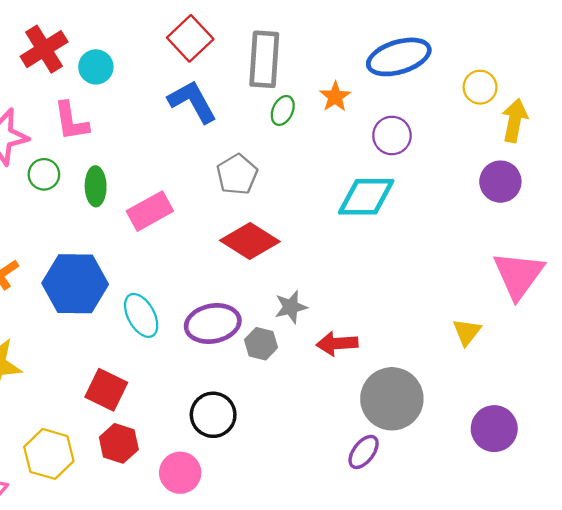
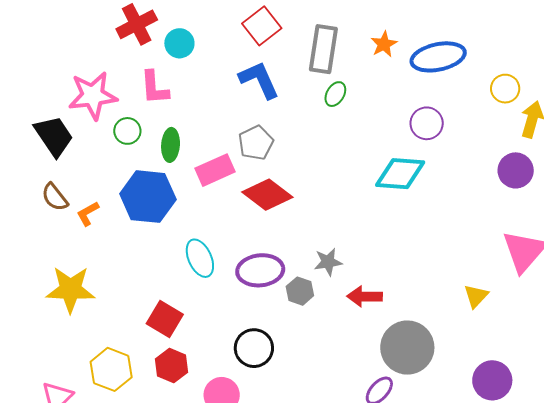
orange star: (335, 97) -> (384, 44), moved
gray pentagon: (237, 174) -> (256, 143), moved
red diamond: (250, 241) -> (267, 195), moved
blue hexagon: (75, 284) -> (148, 197), moved

